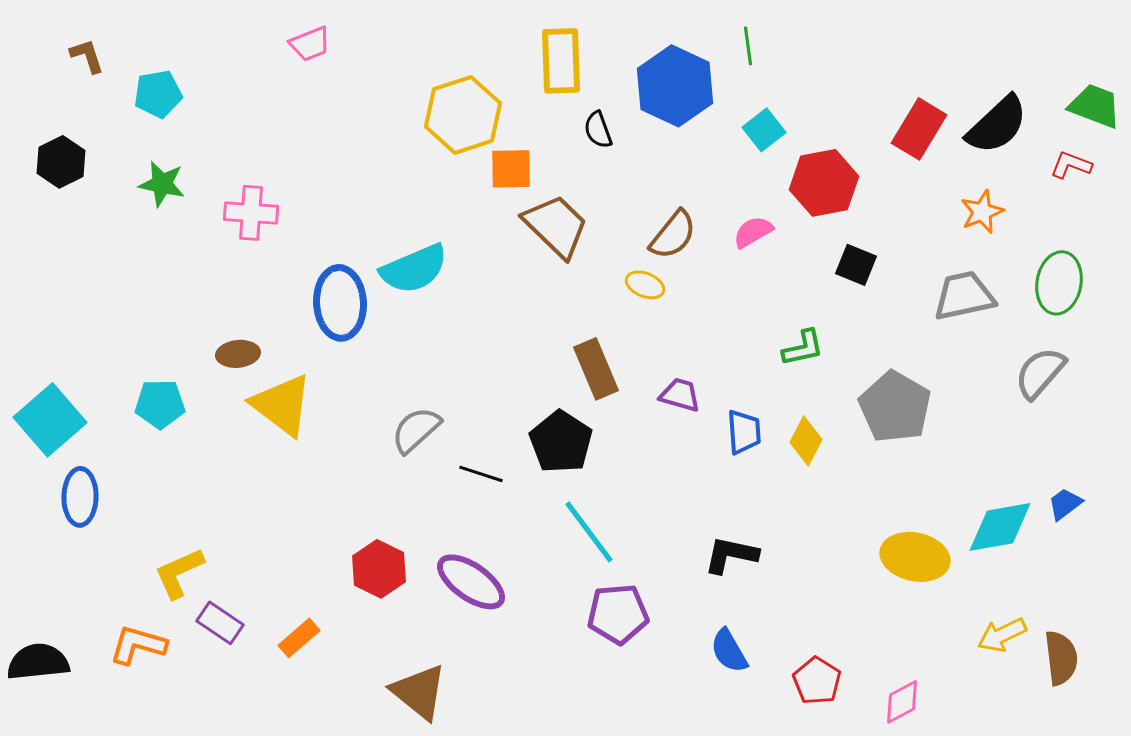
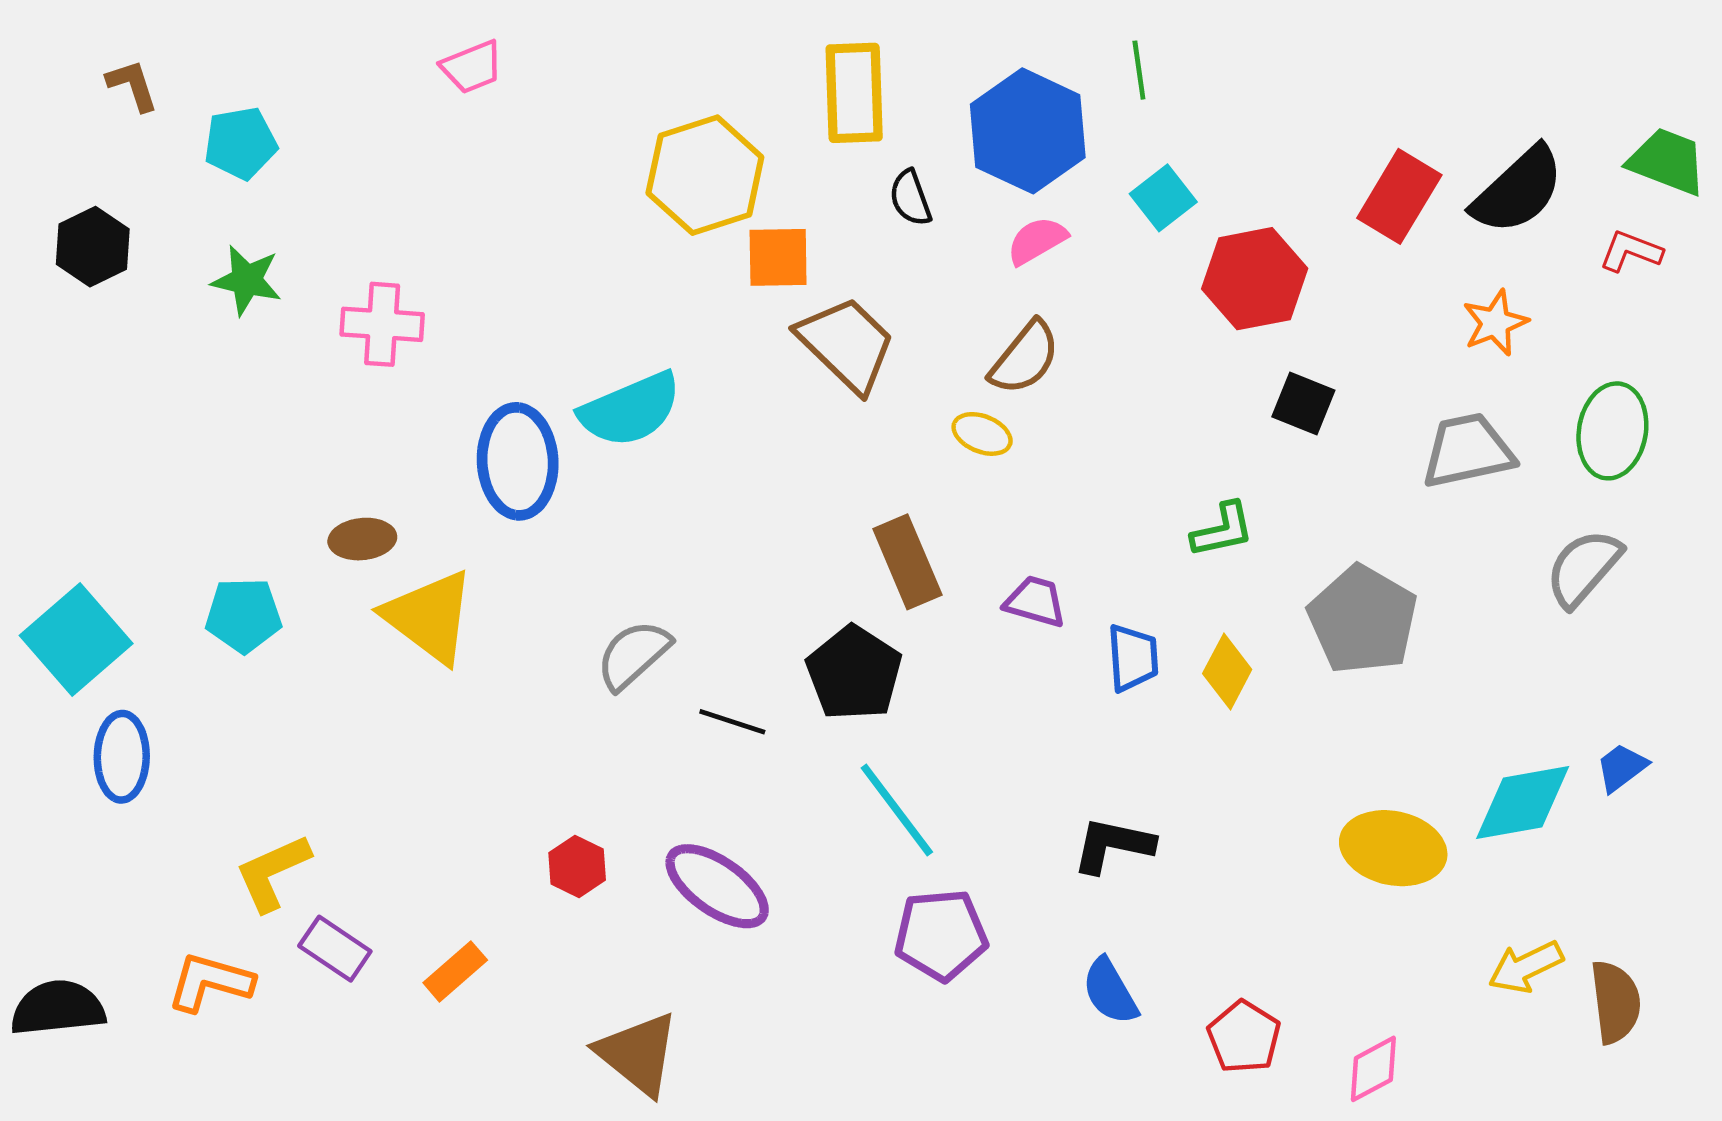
pink semicircle: (753, 232) -> (1037, 241), moved
red hexagon: (379, 569) -> (577, 866), size x0.7

